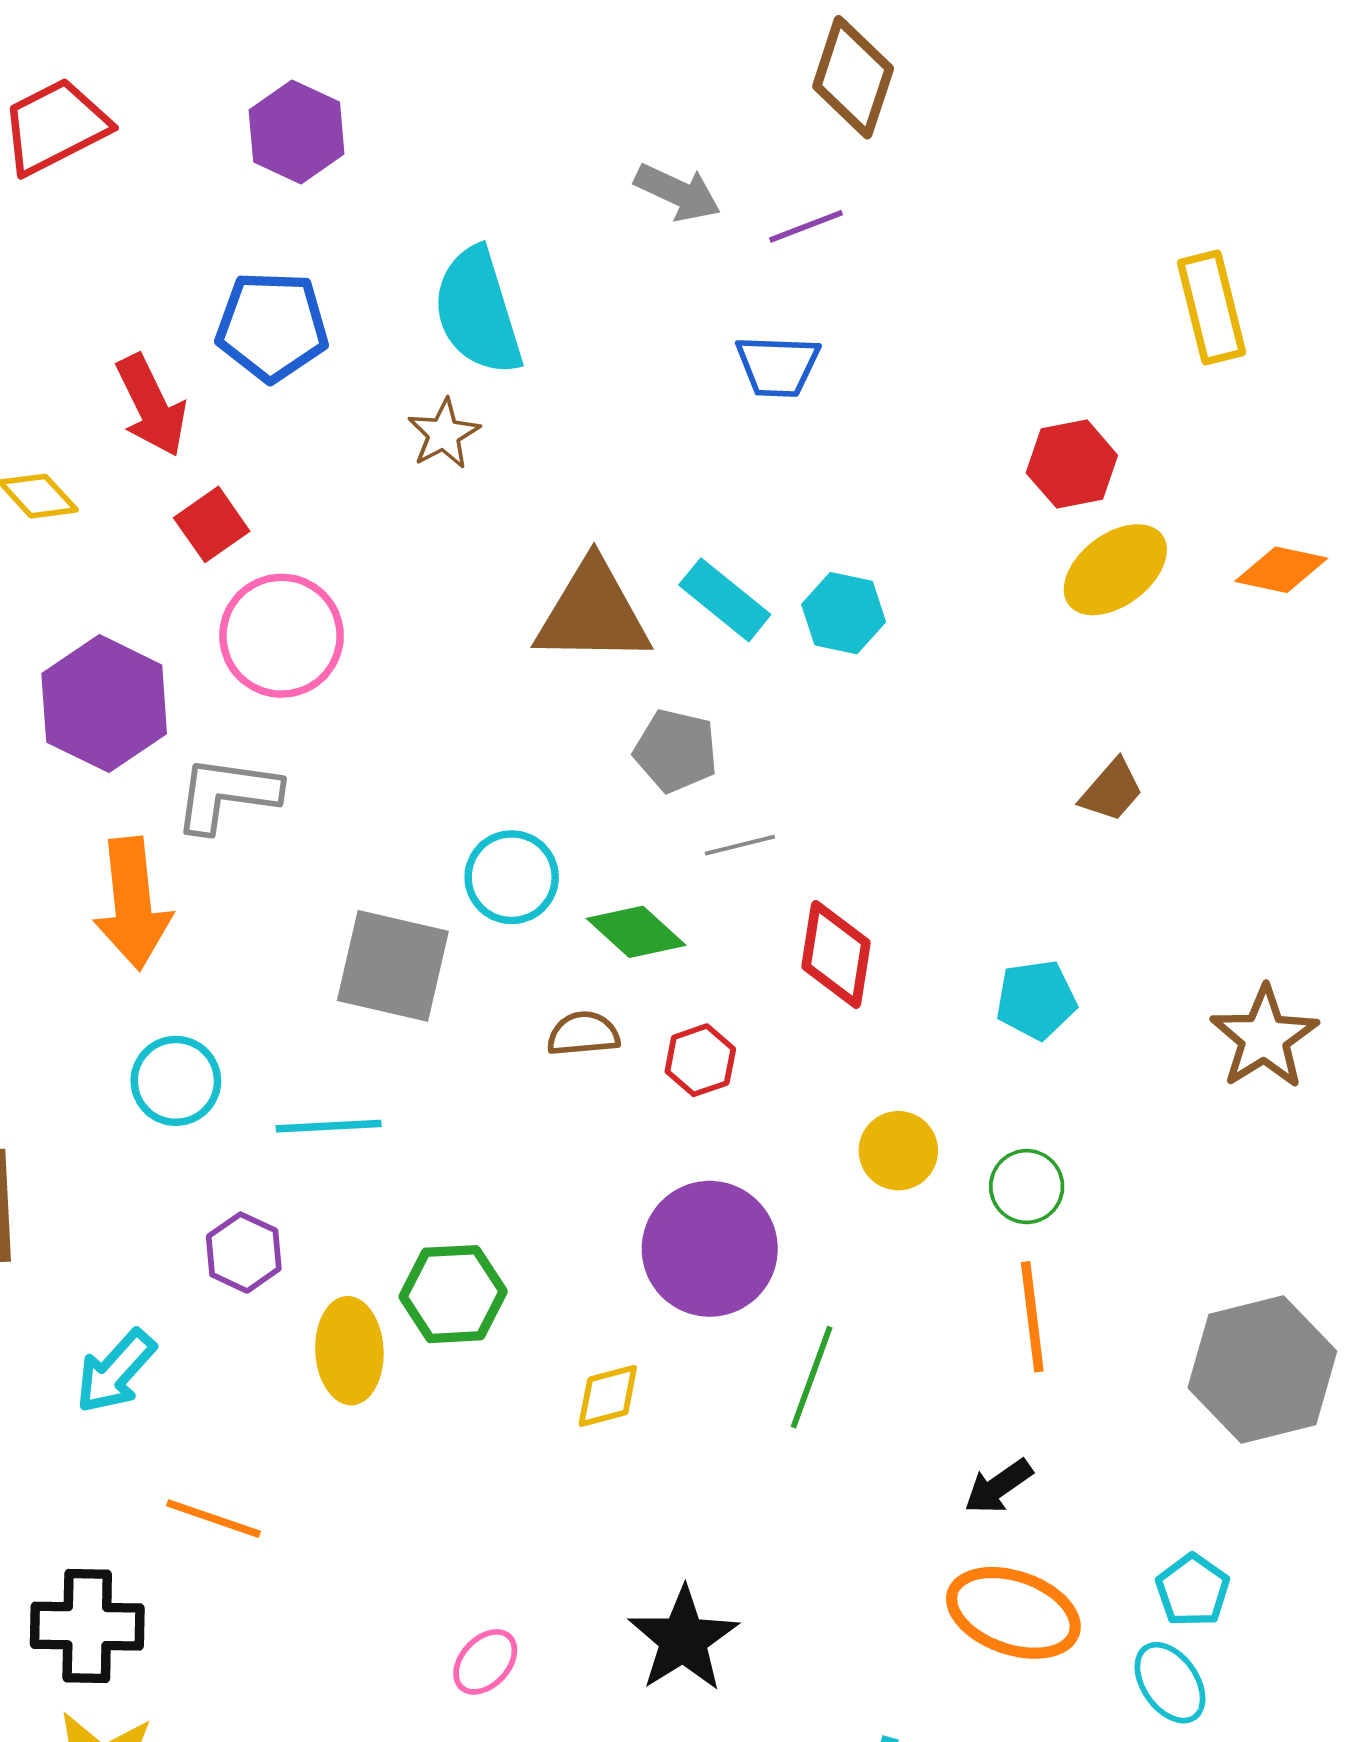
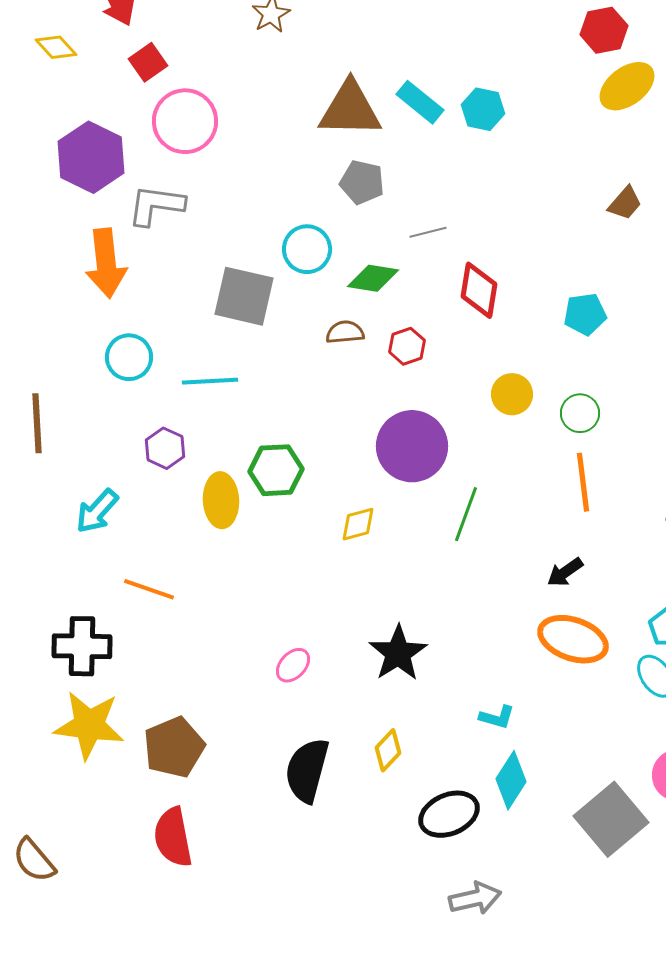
gray pentagon: (676, 751) -> (362, 182), moved
green diamond: (636, 932) -> (373, 278), turned -33

